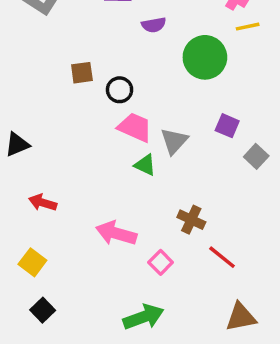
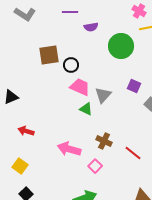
brown square: (82, 73) -> (49, 55), size x1.5
brown cross: (191, 220) -> (104, 141), moved
red line: (222, 257) -> (133, 153), moved

